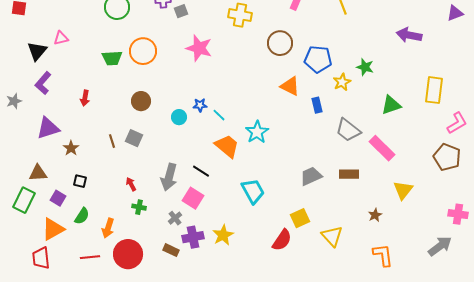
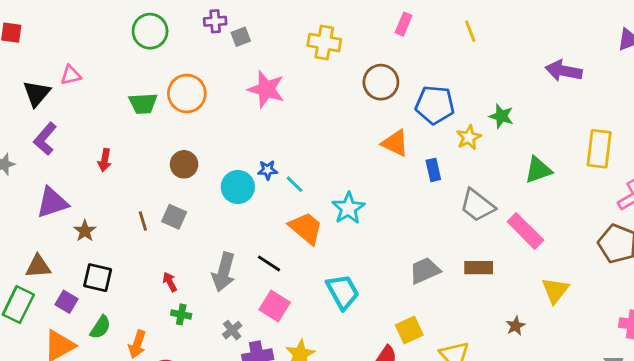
cyan circle: (179, 117) -> (238, 187), size x1.5
black square: (80, 181) -> (98, 278), size x1.5
pink square: (193, 198) -> (275, 306), moved

